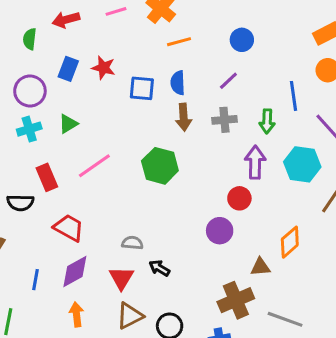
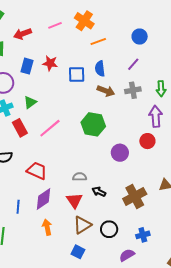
brown arrow: (184, 117) -> (106, 91), turned -60
red rectangle: (47, 177) -> (20, 128), moved
purple circle: (220, 231) -> (120, 153), moved
brown cross: (236, 300) -> (135, 196), moved

